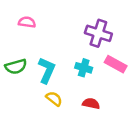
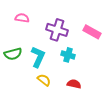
purple cross: (98, 33) -> (57, 30), moved
pink rectangle: (116, 64) -> (92, 32), moved

